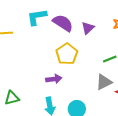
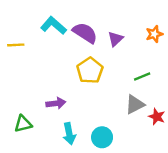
cyan L-shape: (37, 17) -> (53, 26), turned 50
purple arrow: (54, 79) -> (56, 103), moved

